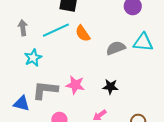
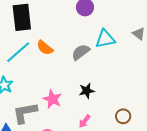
pink star: (75, 85) -> (52, 99), turned 30

